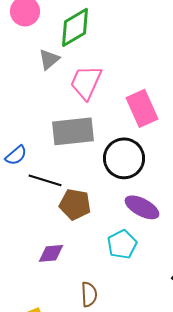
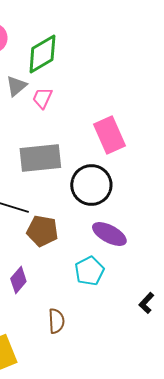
pink trapezoid: (86, 82) -> (42, 98), moved, size x0.6
purple diamond: (51, 253) -> (18, 280), turned -44

